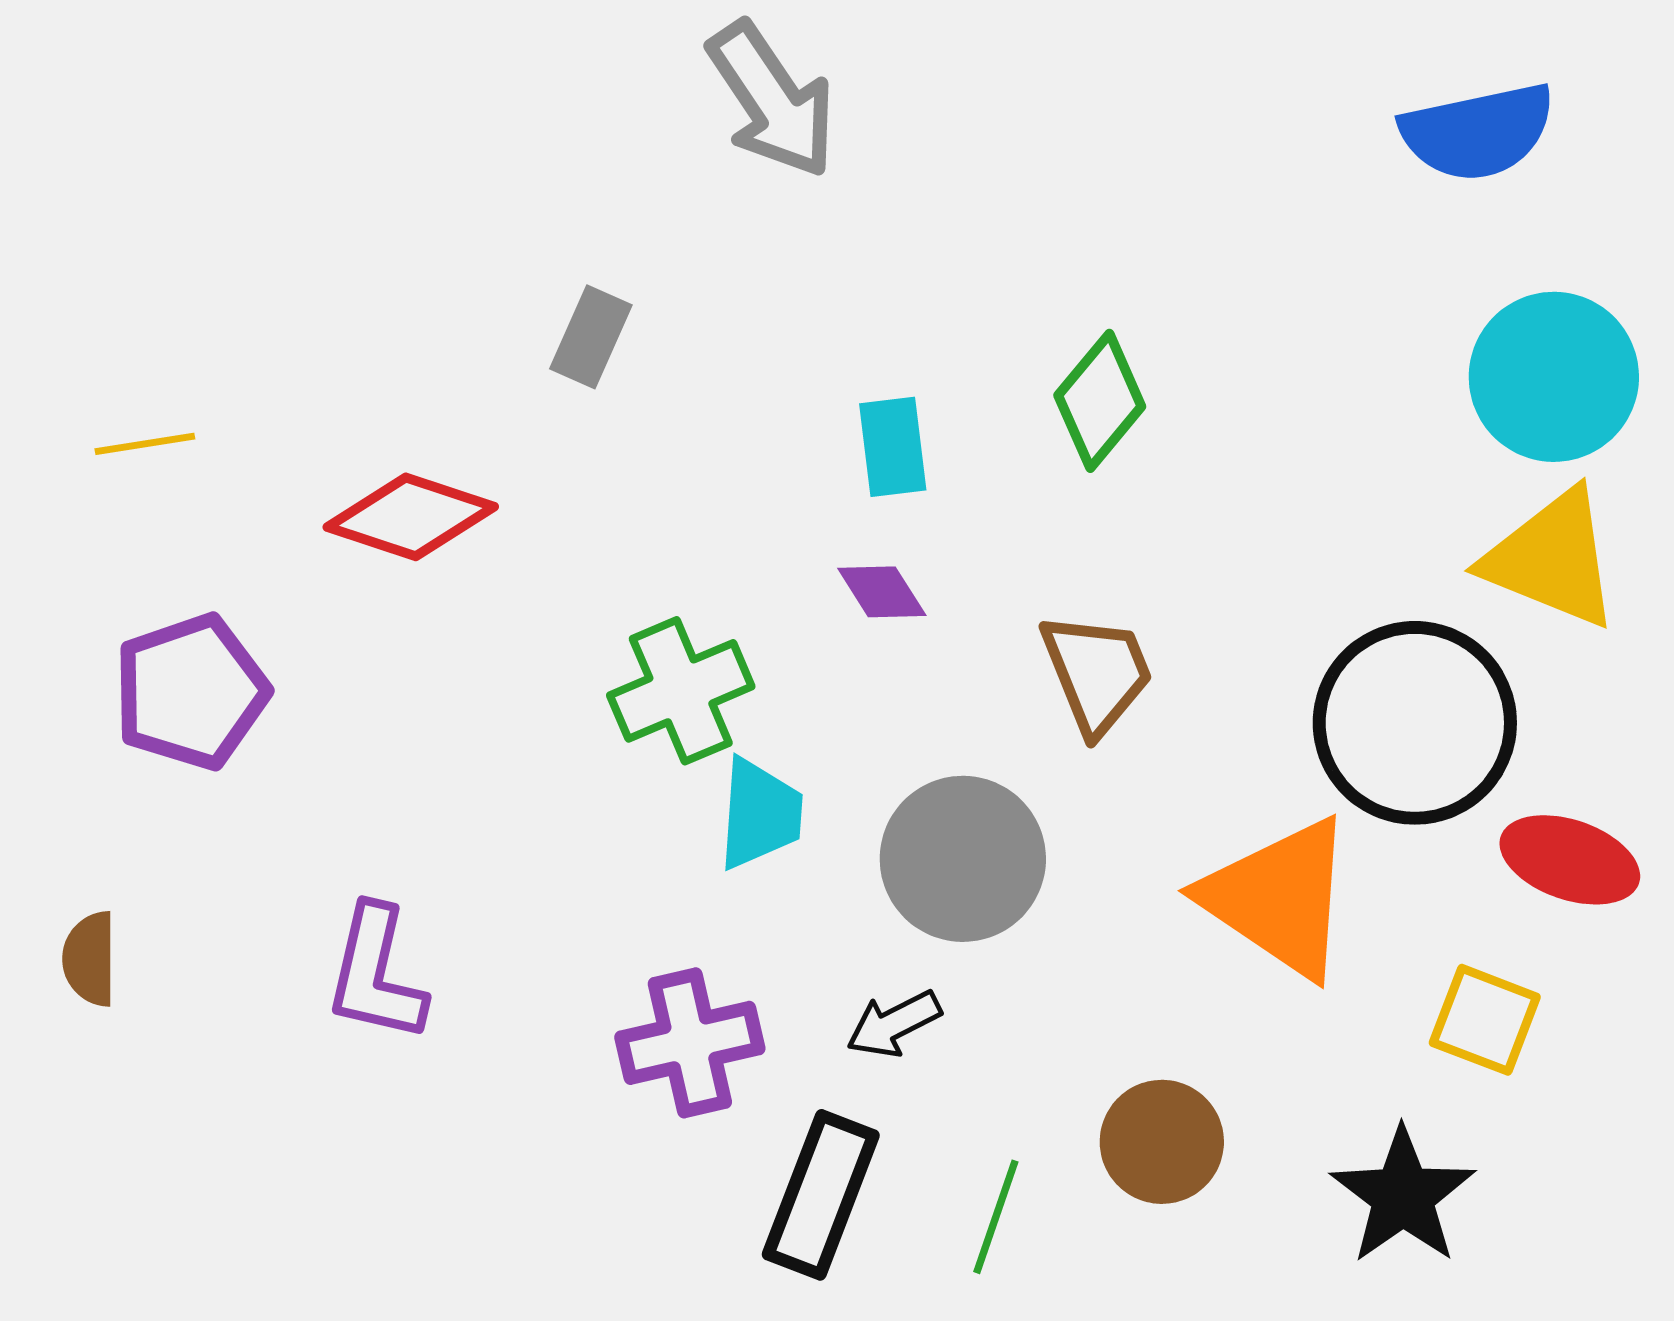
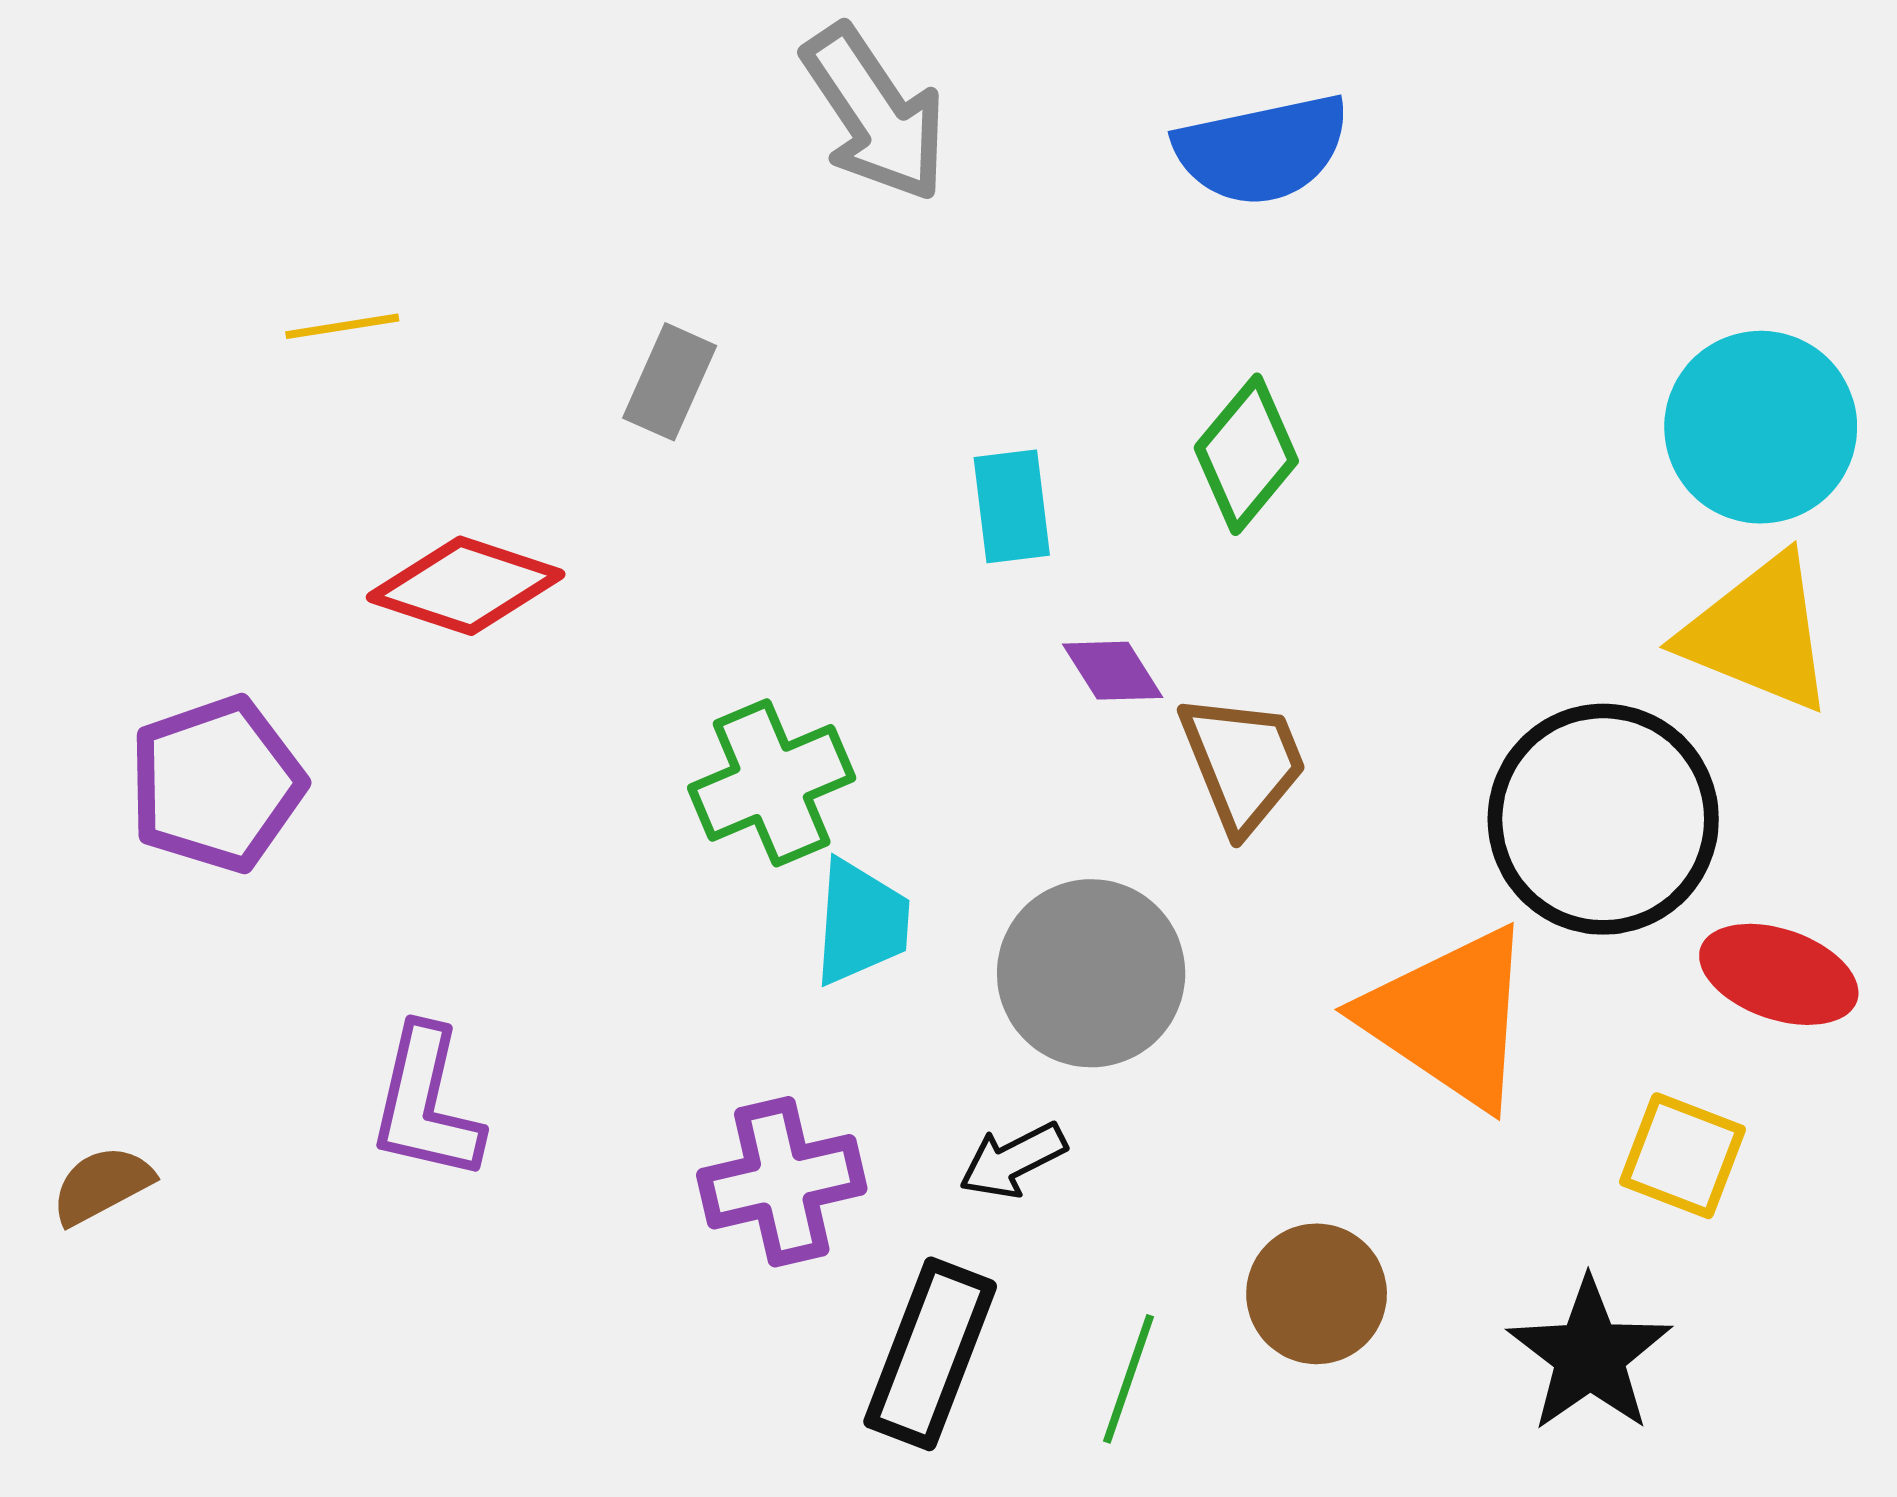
blue semicircle: (1478, 132) -> (1262, 150), moved
yellow line: (145, 444) -> (342, 326), moved
purple diamond: (882, 592) -> (1113, 671), moved
brown semicircle: (90, 959) -> (102, 1185), moved, turned 62

